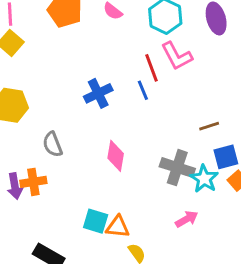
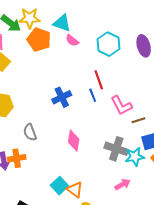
pink L-shape: (177, 56) -> (121, 105), moved
cyan star: (204, 179) -> (135, 157), turned 30
cyan square: (96, 221) -> (59, 186), turned 30
orange triangle: (118, 227) -> (75, 190), turned 30

